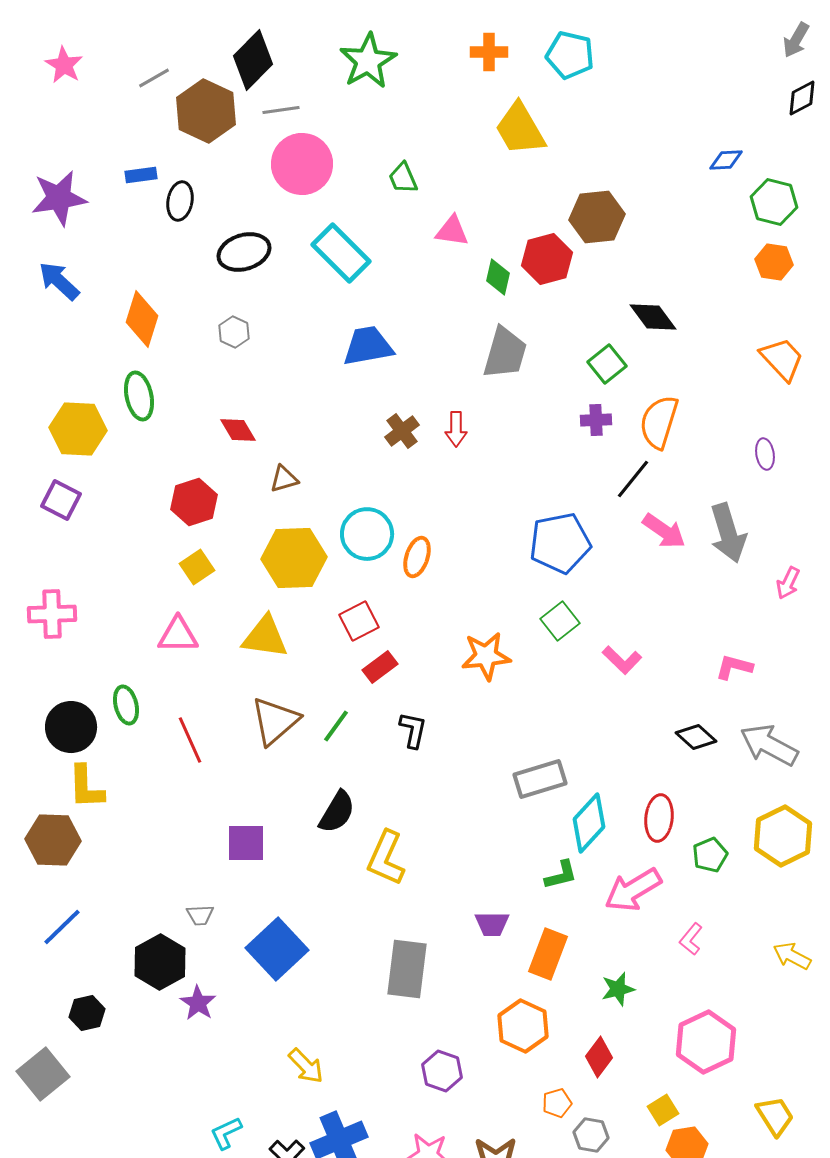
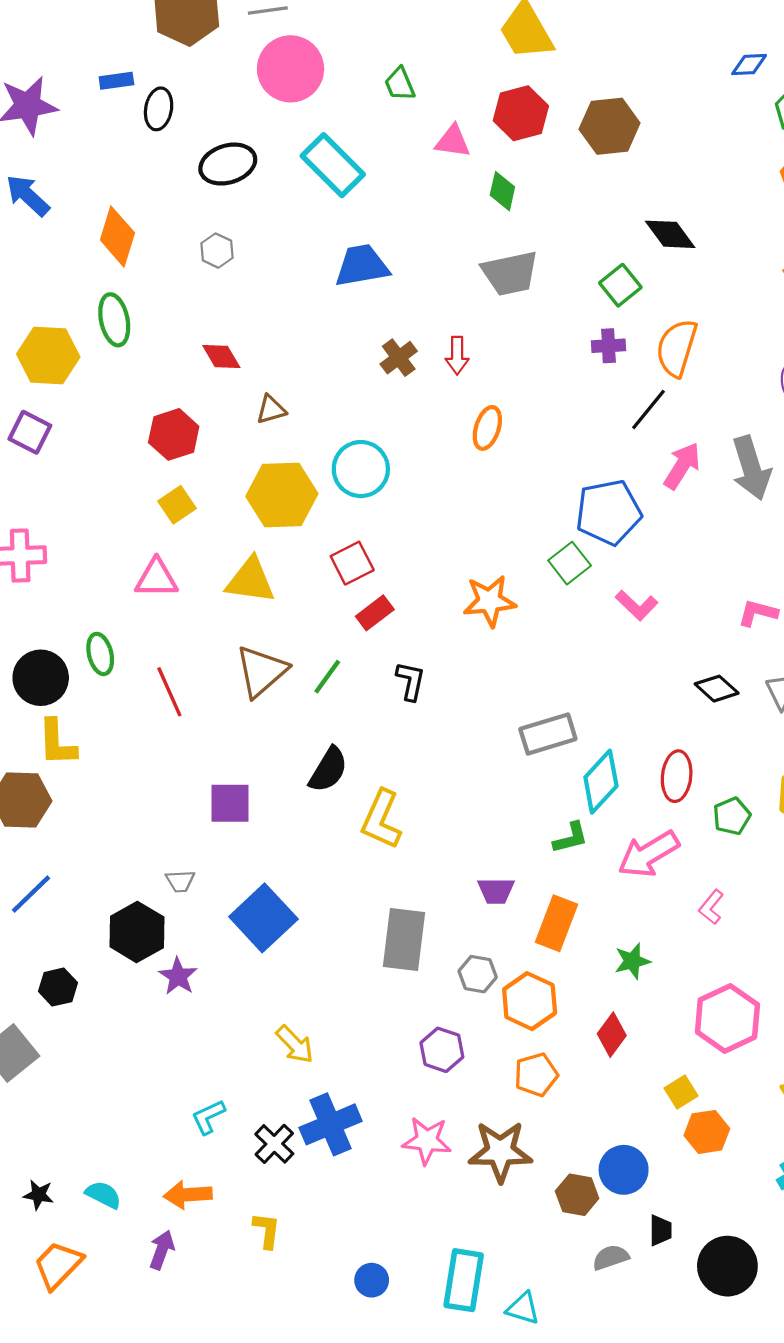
red hexagon: (547, 259) -> (521, 113), moved
gray trapezoid: (505, 353) -> (510, 273), turned 62
pink arrow: (664, 531) -> (682, 466), turned -93
blue pentagon: (560, 543) -> (608, 512), moved
orange ellipse: (417, 557) -> (487, 428), moved
orange pentagon: (557, 1103) -> (536, 1075), moved, size x1.4
gray hexagon: (591, 1135) -> (478, 974), moved

